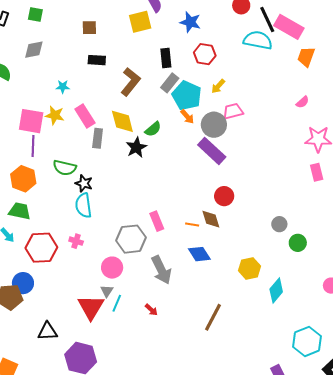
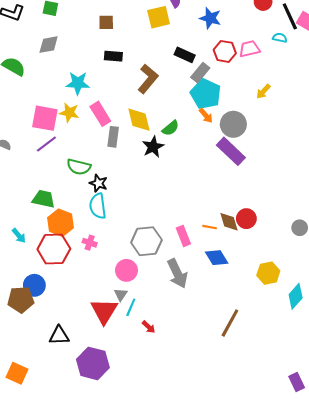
cyan semicircle: (258, 40) -> (280, 38), size x0.5
black rectangle: (166, 58) -> (185, 55), turned -60
gray rectangle: (170, 83) -> (200, 73), moved
yellow arrow: (218, 86) -> (263, 91), moved
cyan star: (63, 87) -> (78, 83), size x1.6
pink trapezoid: (233, 111) -> (249, 49), moved
purple line: (33, 146) -> (46, 144), turned 50
orange hexagon: (23, 179) -> (61, 223), moved
red circle: (224, 196) -> (246, 219), moved
green trapezoid: (20, 211) -> (44, 199), moved
pink rectangle: (157, 221) -> (183, 236), moved
red arrow: (151, 310) -> (149, 327), moved

